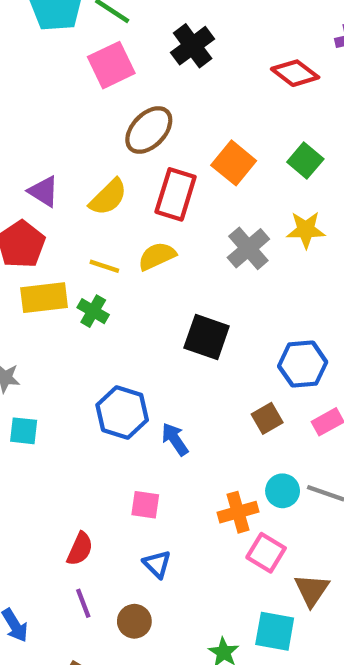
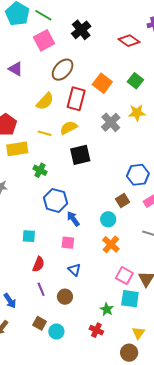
purple triangle: (44, 191) -> (16, 69), moved
green cross: (93, 311) -> (40, 170), moved
black square: (207, 337) -> (80, 155), moved, turned -30
cyan square: (24, 431) -> (29, 236), moved
blue arrow: (175, 439) -> (73, 219), moved
cyan circle: (283, 491) -> (108, 219), moved
orange cross: (238, 512) -> (111, 244), turned -30
pink square: (266, 553) -> (124, 276), moved

